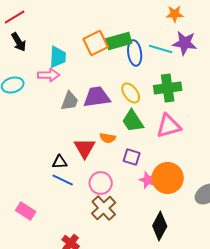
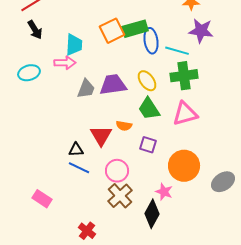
cyan line: (161, 49) -> (177, 51), moved
pink star: (148, 180) -> (164, 192), moved
black diamond: (160, 226) -> (152, 214), moved

